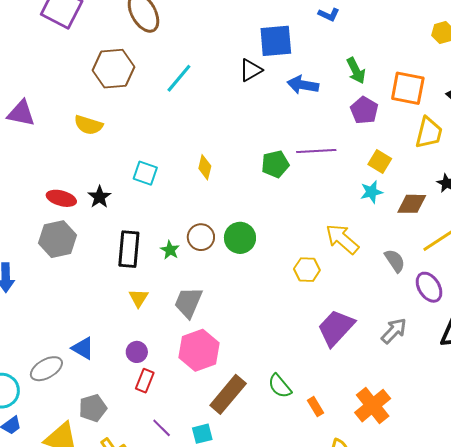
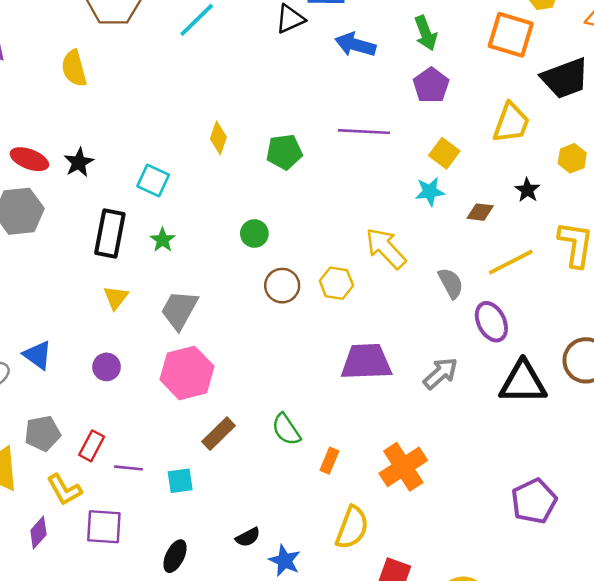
orange square: (408, 88) -> (511, 35), moved
yellow semicircle: (88, 125) -> (74, 68), turned 52
green pentagon: (275, 164) -> (284, 152), moved
cyan square: (145, 173) -> (153, 181), moved
brown diamond: (412, 204) -> (480, 212), size x0.7
brown circle: (201, 237) -> (282, 286), moved
green circle: (240, 238) -> (254, 233), size x0.7
purple trapezoid: (336, 328) -> (366, 362), turned 39
red rectangle: (145, 381) -> (92, 446), moved
brown rectangle: (228, 394) -> (218, 434), size x0.7
orange rectangle: (315, 407) -> (329, 461), turned 48
purple line: (162, 428) -> (128, 468), turned -45

